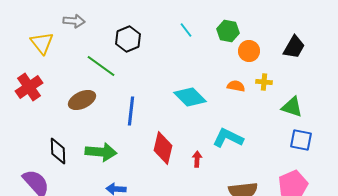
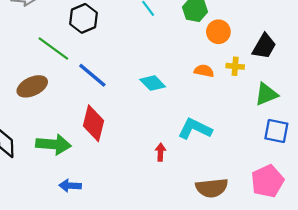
black trapezoid: (294, 47) -> (264, 46), moved
cyan diamond: (190, 97) -> (153, 83), size x0.7
green triangle: (292, 107) -> (266, 94), turned -40
blue line: (131, 111) -> (92, 75), moved, turned -56
red diamond: (163, 148) -> (94, 123), moved

